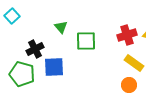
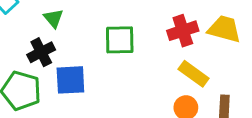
green triangle: (61, 27) -> (54, 18), moved

